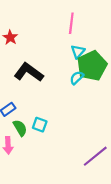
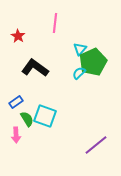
pink line: (71, 23) -> (55, 23), moved
cyan square: (40, 125) -> (45, 116), size x1.6

